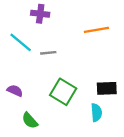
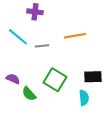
orange line: (96, 30) -> (75, 36), moved
green semicircle: (30, 120) -> (29, 94), moved

